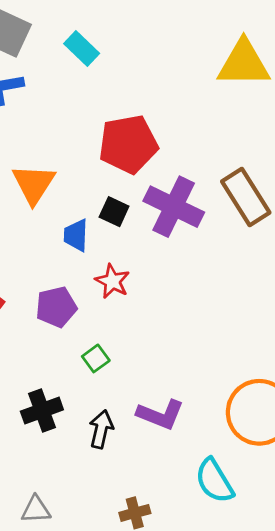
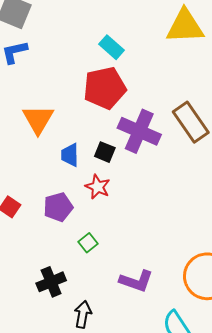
cyan rectangle: (82, 49) -> (111, 47), moved
black square: (114, 212) -> (105, 152), moved
black arrow: (101, 429) -> (83, 314), moved

